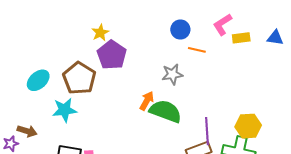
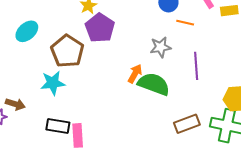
cyan ellipse: (38, 80) -> (27, 31), moved
purple line: (207, 131) -> (196, 66), moved

